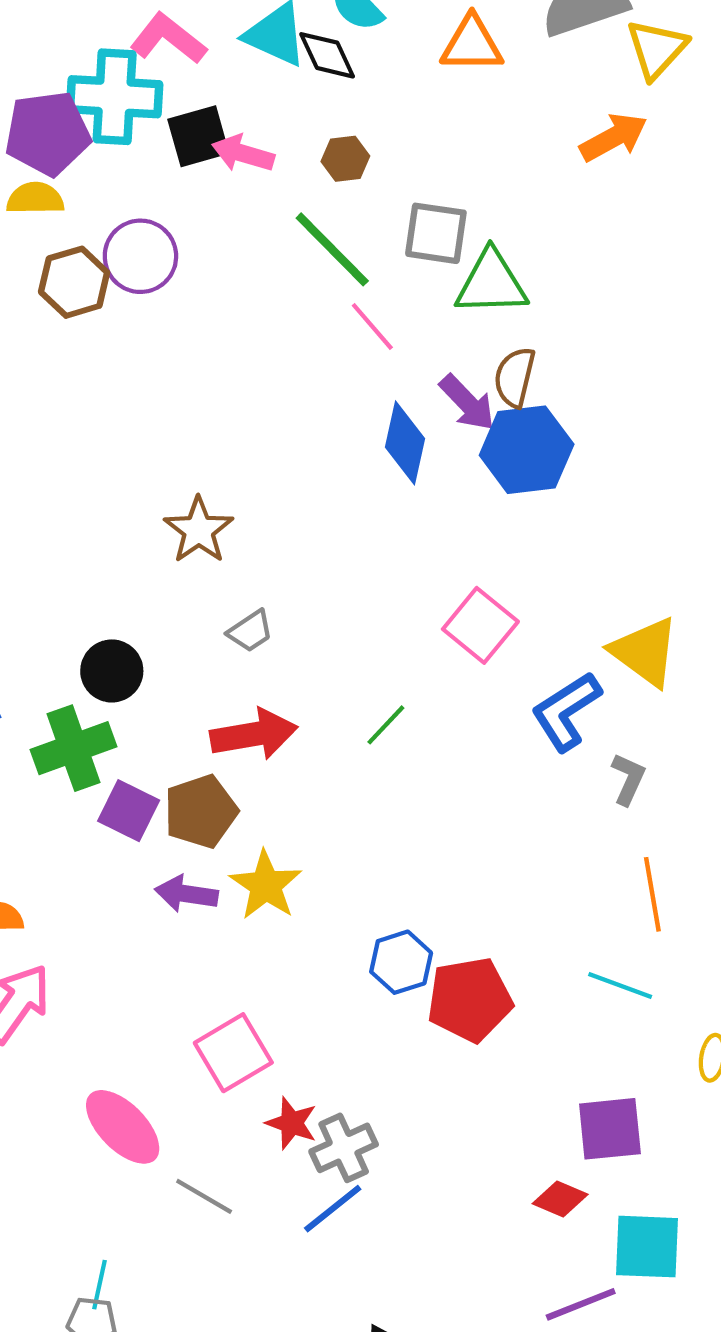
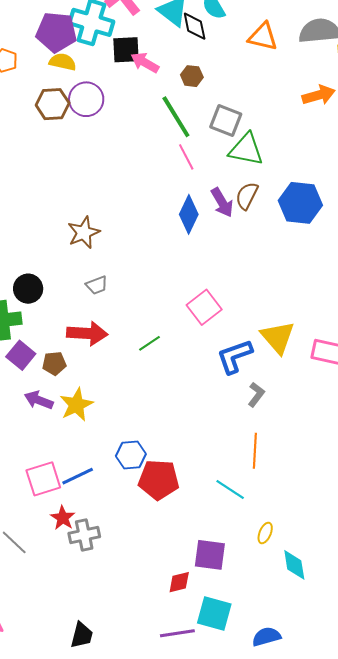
yellow semicircle: (35, 199) -> (63, 62), moved
blue hexagon: (527, 450) -> (300, 203), moved
brown pentagon: (201, 811) -> (54, 363), size x0.7
red diamond: (560, 1199) -> (179, 582), turned -50
blue line: (333, 1209) -> (78, 476), moved

